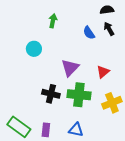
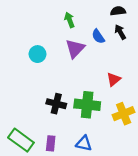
green arrow: (53, 21) -> (69, 20), moved, turned -32
purple triangle: (70, 68) -> (75, 49), moved

